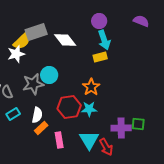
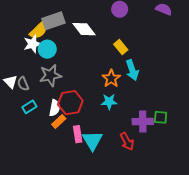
cyan arrow: (104, 40) -> (132, 70), moved
yellow rectangle: (100, 57) -> (121, 47), turned 64
cyan circle: (49, 75) -> (47, 49), moved
red hexagon: (69, 107) -> (70, 103), moved
cyan triangle: (89, 140) -> (92, 140), moved

